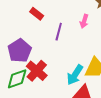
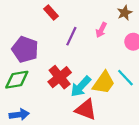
purple pentagon: (20, 51) -> (25, 49), turned -30
red cross: (37, 71) -> (60, 77), moved

